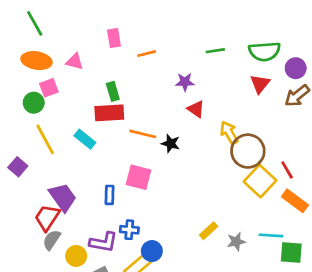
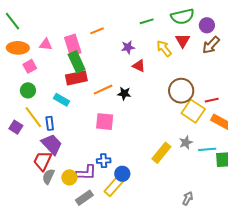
pink rectangle: (114, 38) -> (73, 45), moved, size x1.5
green rectangle: (113, 91) -> (77, 62), size x1.5
green circle: (34, 103) -> (28, 90), moved
yellow arrow: (229, 133) -> (164, 48), moved
orange line: (143, 134) -> (103, 90), turned -30
yellow line: (45, 139) -> (33, 117), moved
red line: (287, 170) -> (212, 100), turned -64
blue rectangle: (109, 195) -> (50, 123), moved
yellow rectangle: (209, 231) -> (161, 153), size x1.5
gray star: (236, 242) -> (186, 142), moved
yellow circle: (76, 256) -> (69, 177), moved

